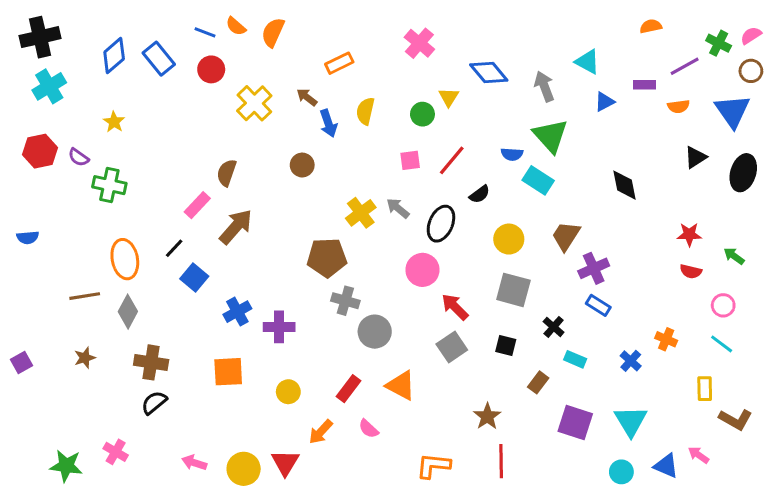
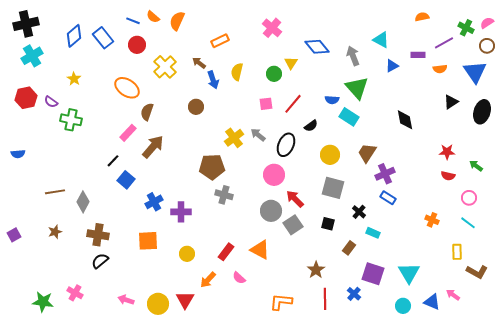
orange ellipse: (125, 259) -> (127, 88), moved, turned -45
gray circle: (375, 332) -> (271, 211), moved
blue cross: (631, 361) -> (354, 294), moved

